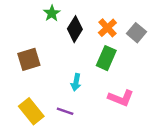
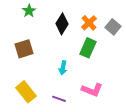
green star: (52, 13) -> (29, 11), moved
pink L-shape: (121, 98) -> (92, 90), moved
purple line: (65, 111) -> (59, 99), moved

